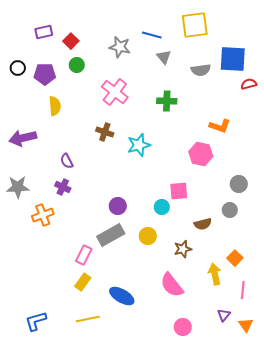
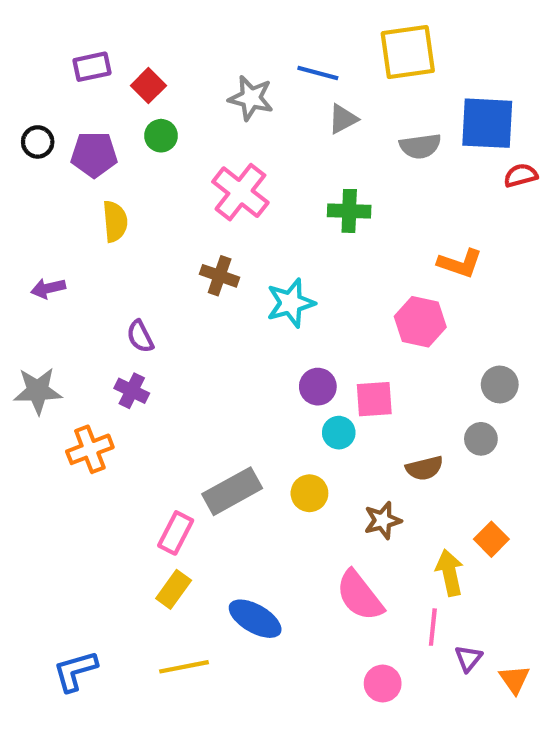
gray triangle: (164, 57) -> (343, 119), turned 42
purple arrow: (23, 138) -> (48, 288), size x0.6
purple circle: (118, 206) -> (318, 387), moved
pink line: (243, 290) -> (433, 627), moved

